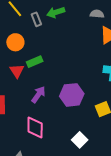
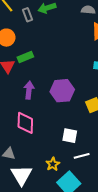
purple arrow: (38, 95) -> (29, 90), turned -30
white square: (80, 140) -> (70, 136), turned -35

